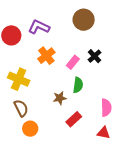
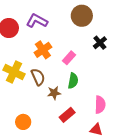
black cross: (94, 56) -> (100, 43), moved
brown semicircle: (21, 108) -> (38, 77), moved

